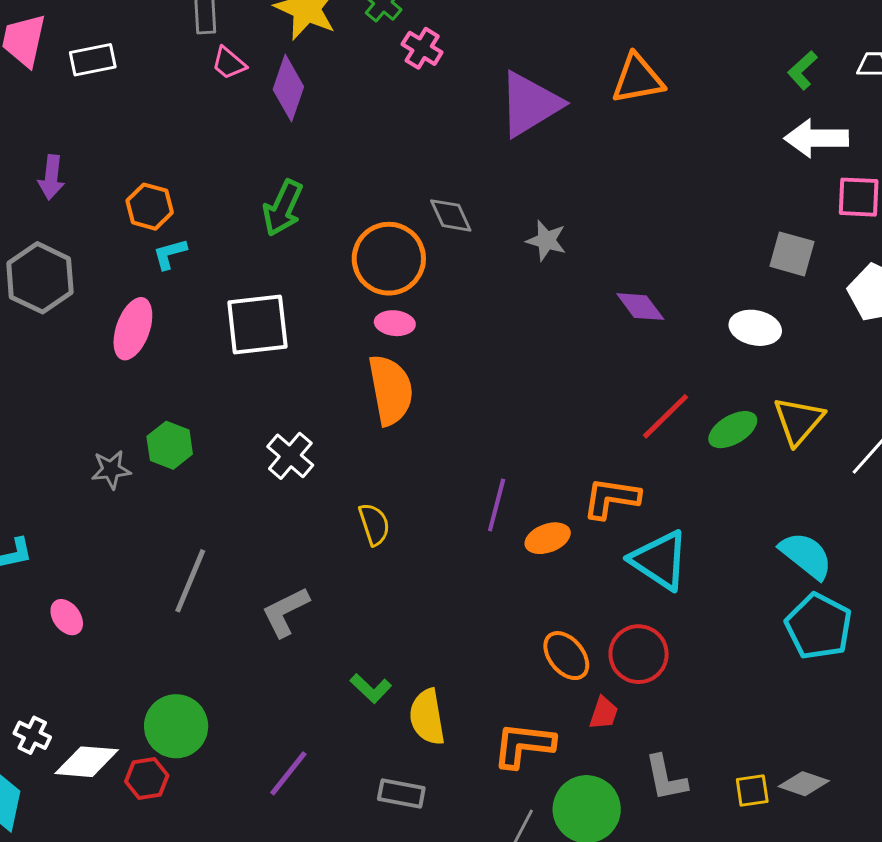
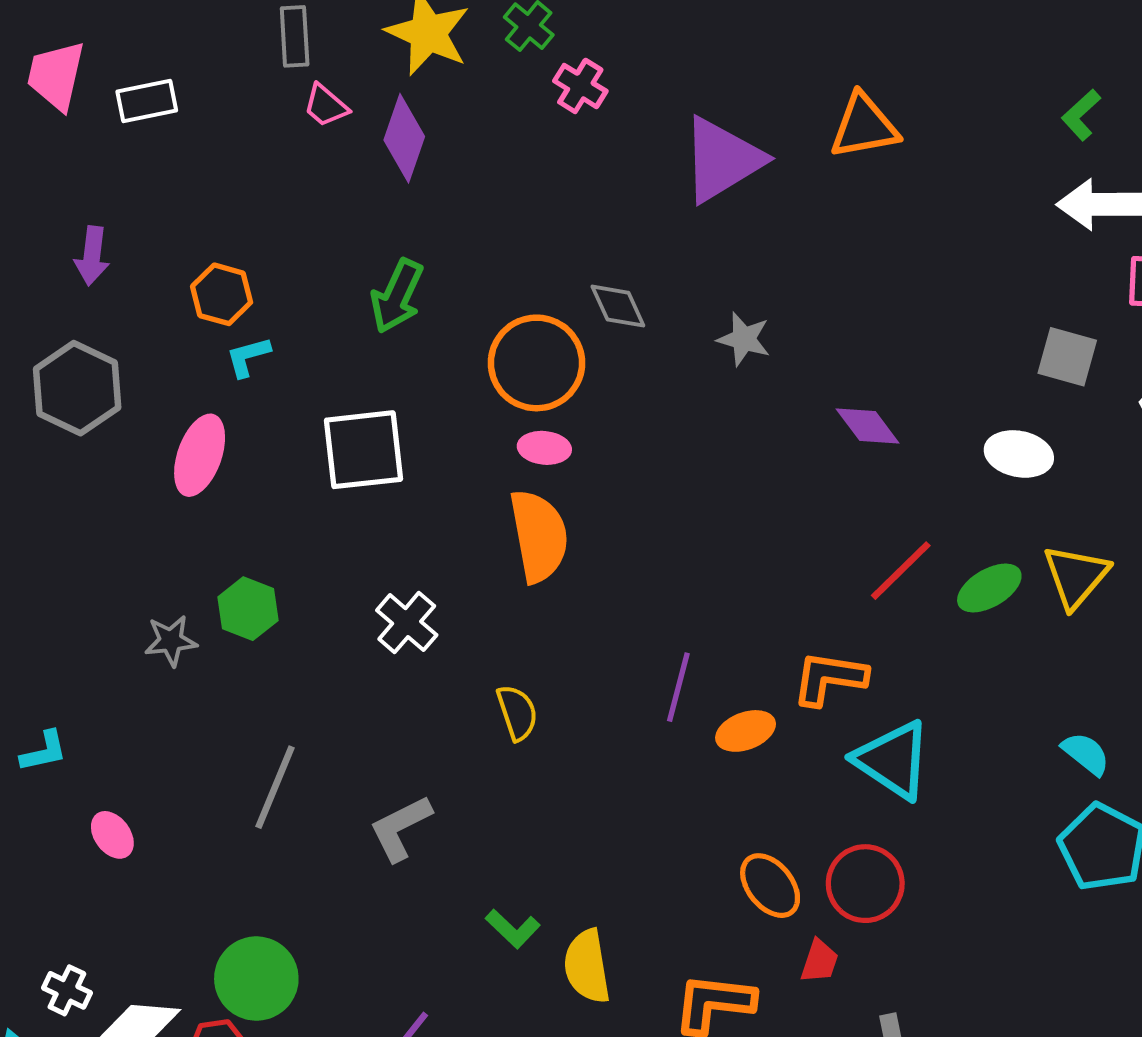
cyan semicircle: (806, 555) -> (1086, 754), size x0.7

